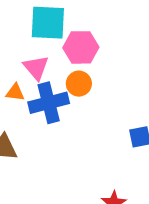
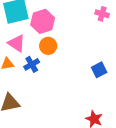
blue cross: (49, 103) -> (32, 64), size x0.6

